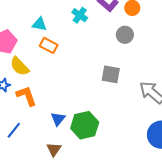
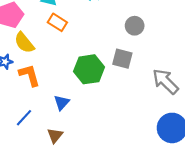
gray circle: (125, 35) -> (135, 26), moved
green hexagon: (85, 125) -> (89, 69), moved
blue line: (14, 130) -> (24, 118), moved

